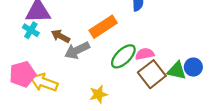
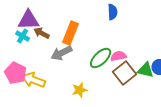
orange rectangle: (103, 27) -> (71, 33), moved, turned -35
brown arrow: (60, 36) -> (42, 33), moved
pink pentagon: (23, 74) -> (16, 73), turned -30

